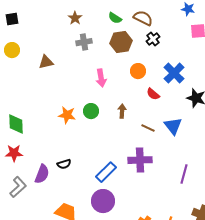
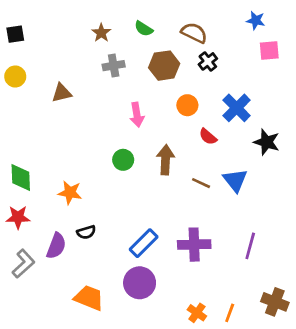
green semicircle: (115, 18) -> (144, 29), moved
brown arrow: (122, 111) -> (166, 160), size x1.5
orange star: (67, 115) -> (70, 193), moved
purple cross: (140, 160) -> (194, 245), moved

